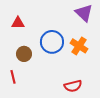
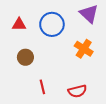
blue circle: (52, 42) -> (52, 24), moved
red line: (13, 77) -> (42, 87), moved

